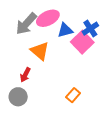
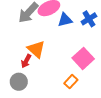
pink square: (82, 42) -> (83, 58), moved
orange triangle: (40, 51) -> (36, 49), moved

